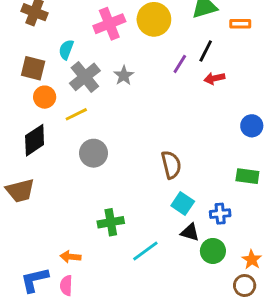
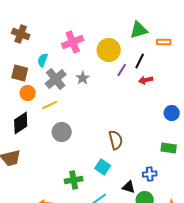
yellow circle: (154, 19) -> (109, 50), moved
cyan square: (183, 204) -> (103, 167), moved

